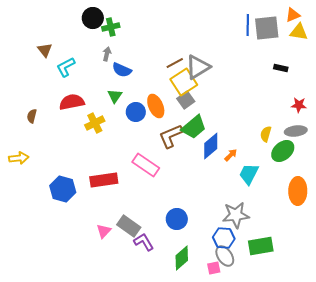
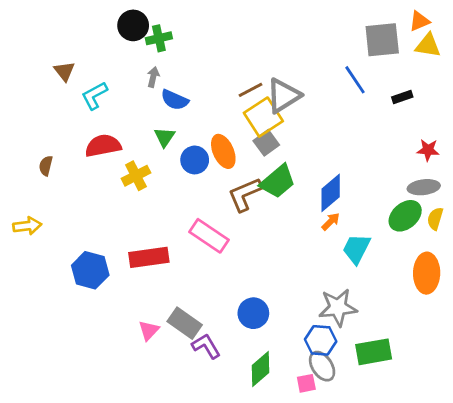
blue line: (248, 25) -> (355, 80), moved, turned -35
black rectangle: (281, 68) -> (402, 97), turned -32
yellow semicircle: (266, 134) -> (435, 219), moved
blue diamond: (211, 146) -> (331, 193), moved

